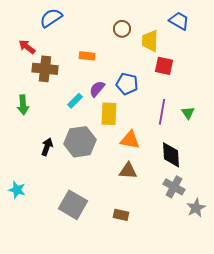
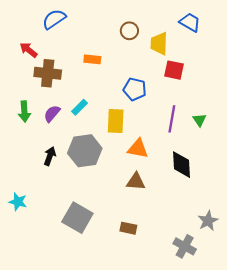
purple semicircle: (97, 89) -> (52, 114), moved
gray cross: (174, 187) -> (185, 246), moved

